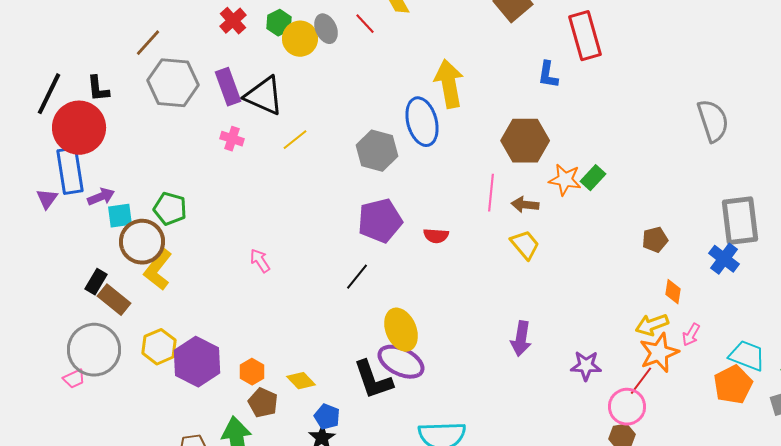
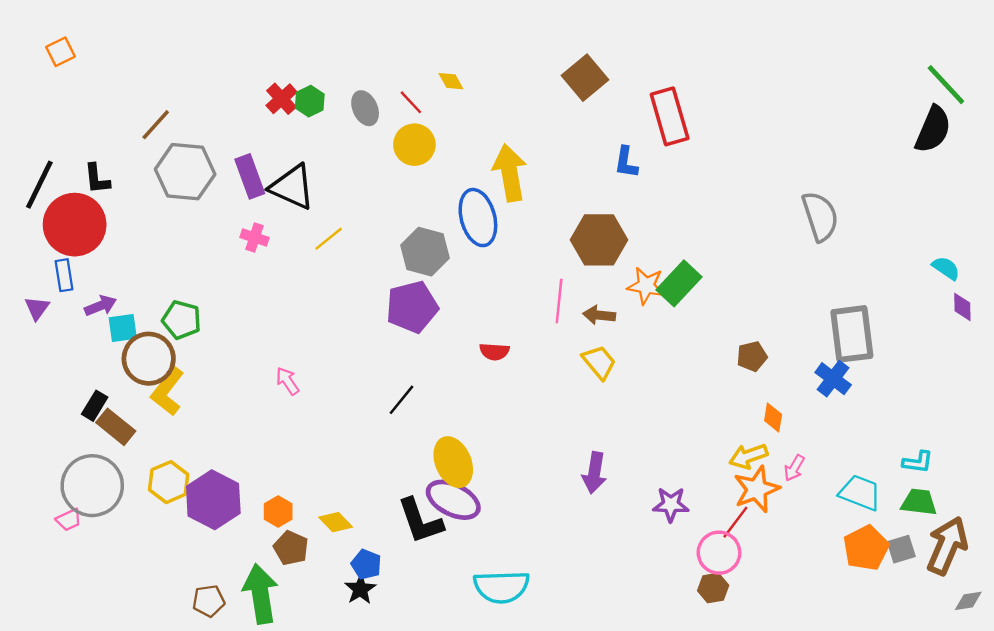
red cross: (233, 21) -> (282, 99), moved
yellow circle: (300, 39) -> (414, 145), moved
blue rectangle: (70, 171) -> (64, 275), size x0.6
green rectangle: (593, 178) -> (679, 283), size x1.5
purple pentagon: (380, 221) -> (412, 307), moved
orange pentagon: (733, 385) -> (866, 548), moved

